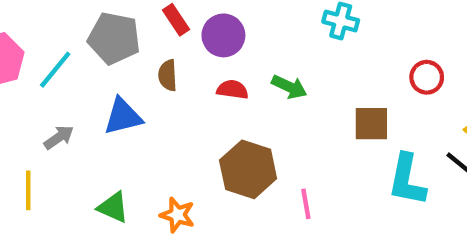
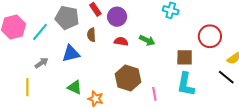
red circle: (427, 77) -> (210, 36), size x1.5
cyan L-shape: (407, 180) -> (186, 84), moved
green triangle: (113, 207) -> (75, 87), moved

